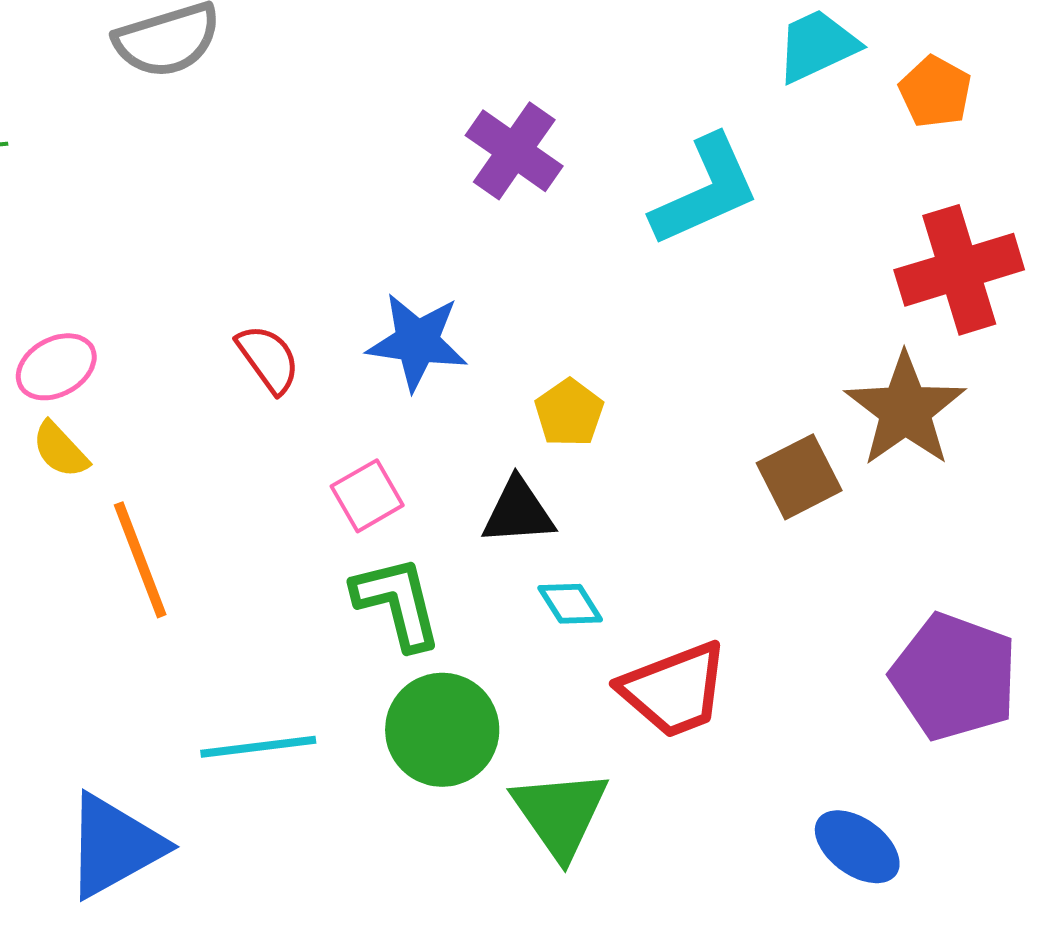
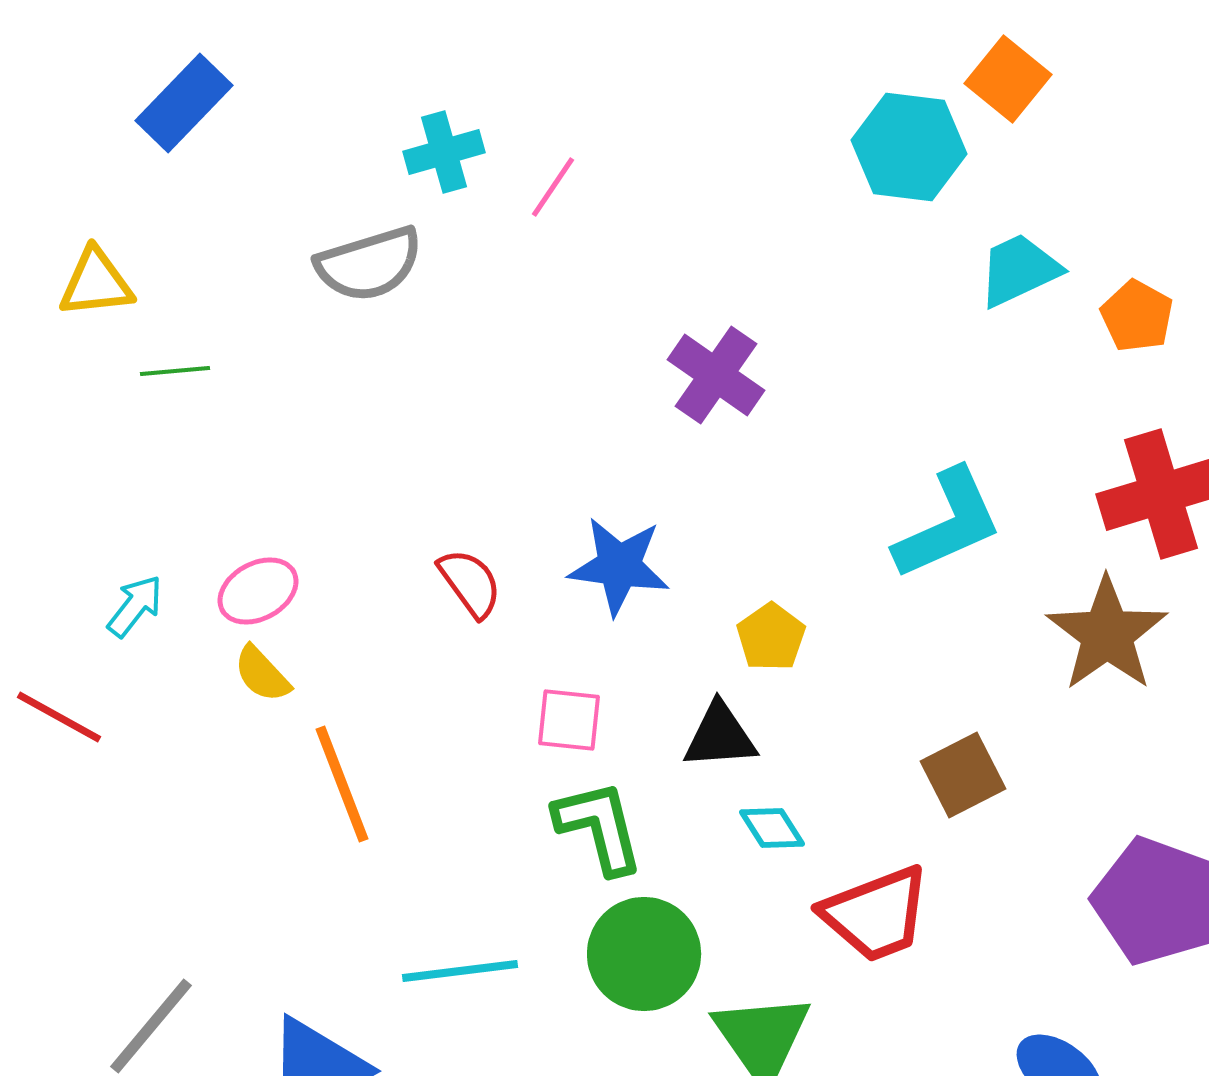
cyan L-shape: (705, 191) -> (948, 524), moved
brown square: (799, 477) -> (963, 775), moved
pink square: (367, 496) -> (569, 720), turned 36

